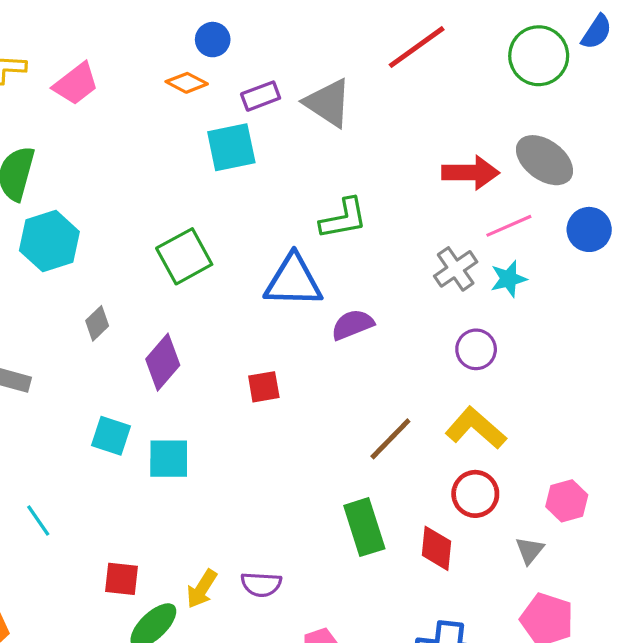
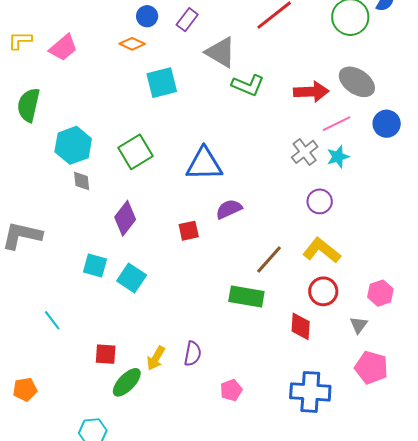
purple rectangle: (261, 96) -> (187, 20), moved, turned -30
green L-shape: (343, 219) -> (248, 85), moved, turned 36
cyan hexagon: (49, 241) -> (73, 145), moved
gray diamond: (97, 323) -> (82, 181), moved, turned -50
purple semicircle: (353, 325) -> (229, 209), moved
cyan square: (169, 459) -> (132, 278), turned 36
green rectangle: (364, 527) -> (246, 296), moved, turned -60
purple semicircle: (261, 584) -> (193, 354), turned -80

